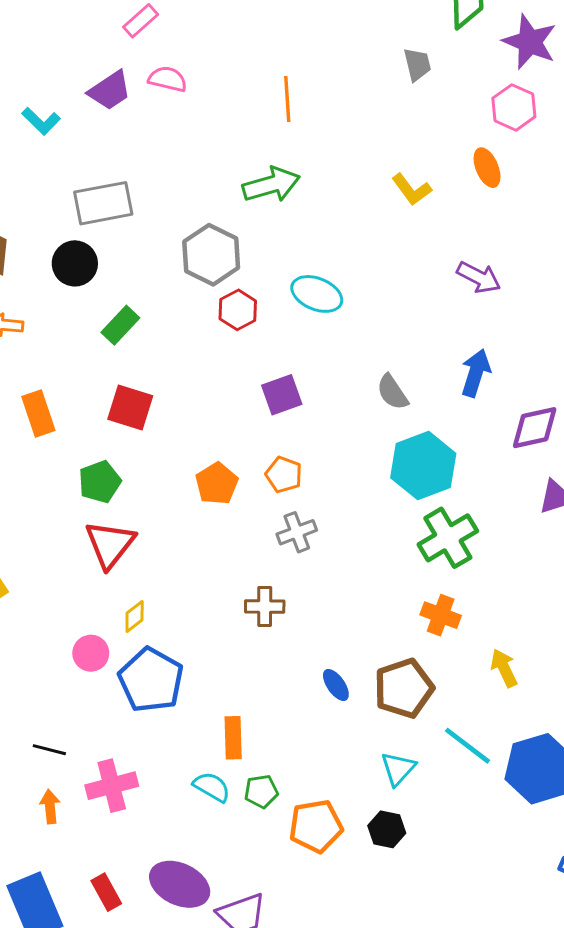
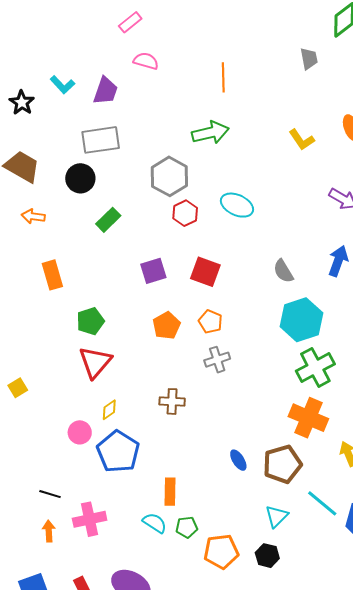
purple trapezoid: (110, 90) -> (106, 91), moved, turned -40
purple square: (282, 395) -> (153, 271), moved
red square: (130, 408) -> (205, 272), moved
brown cross: (265, 607) -> (172, 401), moved
orange cross: (441, 615) -> (308, 418), size x1.5

